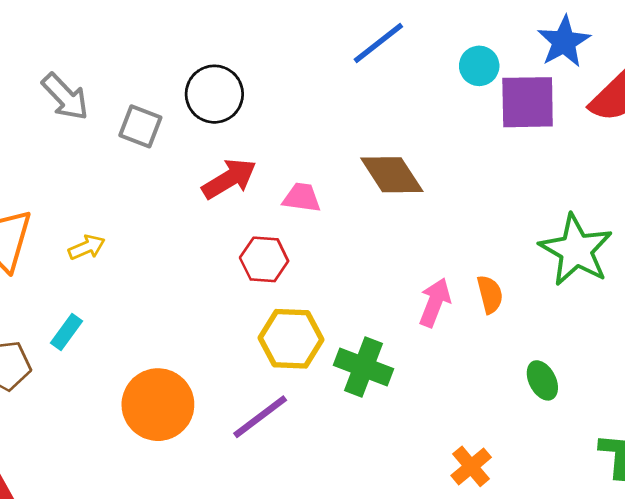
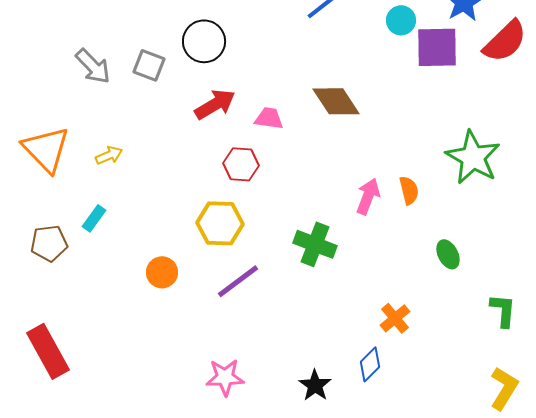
gray arrow: (65, 97) -> (93, 66), moved
yellow hexagon: (291, 339) -> (220, 223), moved
orange circle: (158, 405) -> (162, 272), size x0.6

